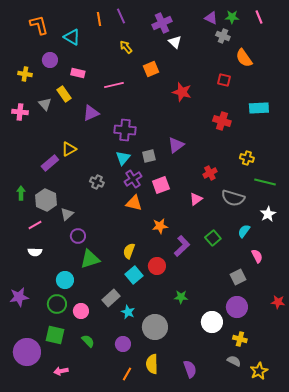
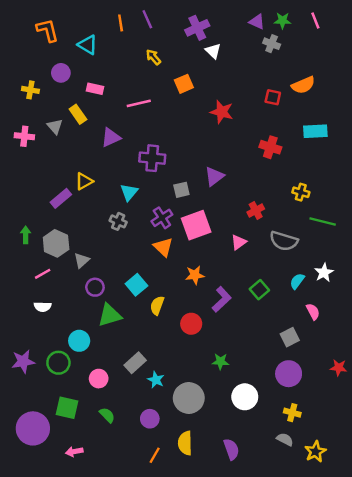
orange semicircle: (244, 58) -> (303, 85), moved, turned -78
cyan triangle: (123, 158) -> (129, 192), moved
pink square: (161, 185) -> (196, 225), size x1.4
orange triangle: (134, 203) -> (163, 247), turned 30
white star: (268, 214) -> (324, 273), moved
cyan square: (134, 275) -> (136, 285), moved
green circle: (57, 304) -> (58, 363), moved
white circle: (212, 322) -> (245, 397), moved

